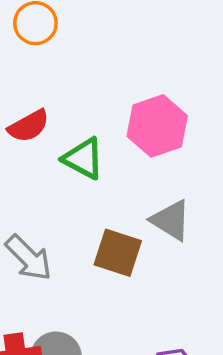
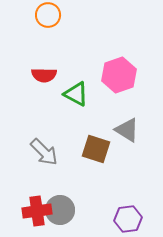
red semicircle: (29, 126) -> (44, 75), turned 30

